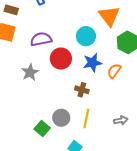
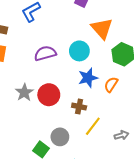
purple semicircle: (41, 39) -> (45, 53), moved
red circle: (61, 59) -> (49, 95), moved
yellow line: (86, 118) -> (93, 126), moved, turned 30

